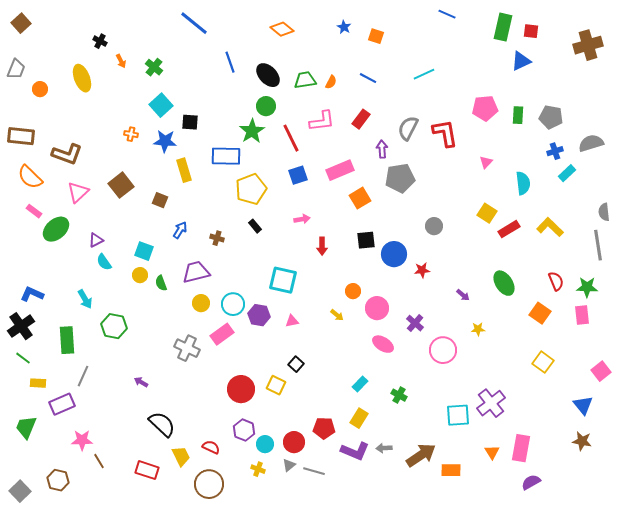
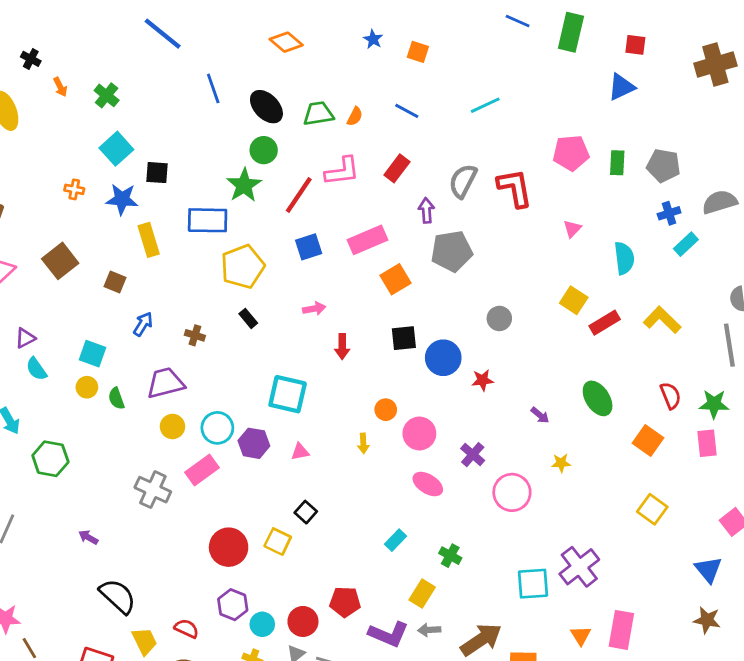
green rectangle: (503, 27) -> (571, 32), moved
red line: (291, 138) -> (299, 195), turned 60
yellow arrow: (337, 315) -> (363, 443), turned 48
yellow rectangle: (359, 418) -> (422, 593), moved

